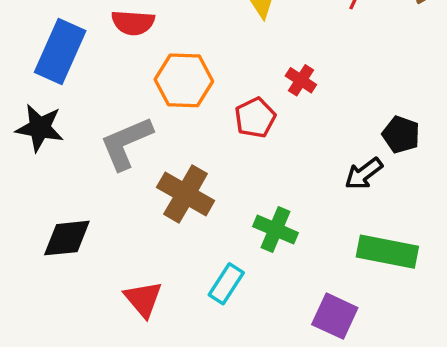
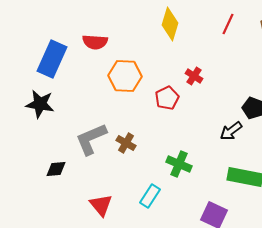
gray L-shape: (126, 143) -> (91, 139), moved
brown cross: (186, 194) -> (126, 143), size x0.6
black diamond: (67, 238) -> (56, 169), size x0.7

